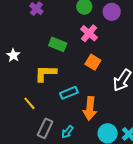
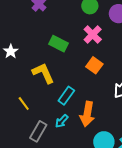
yellow L-shape: (46, 73) -> (43, 73), turned 60
cyan rectangle: (69, 93) -> (66, 96), turned -36
cyan arrow: (67, 132) -> (62, 121), moved

